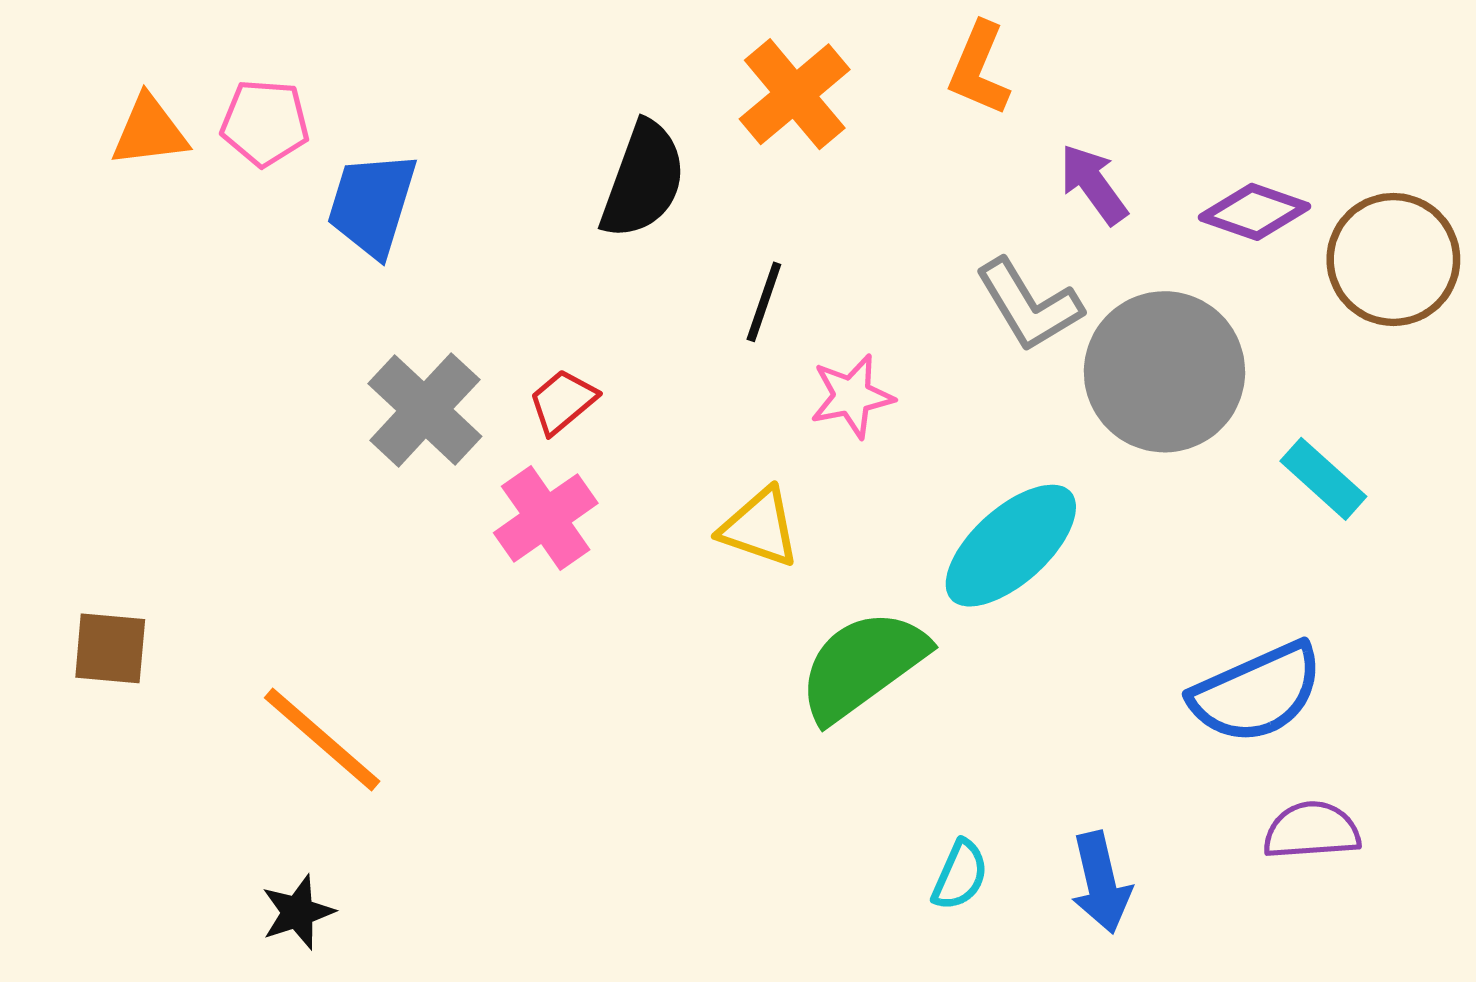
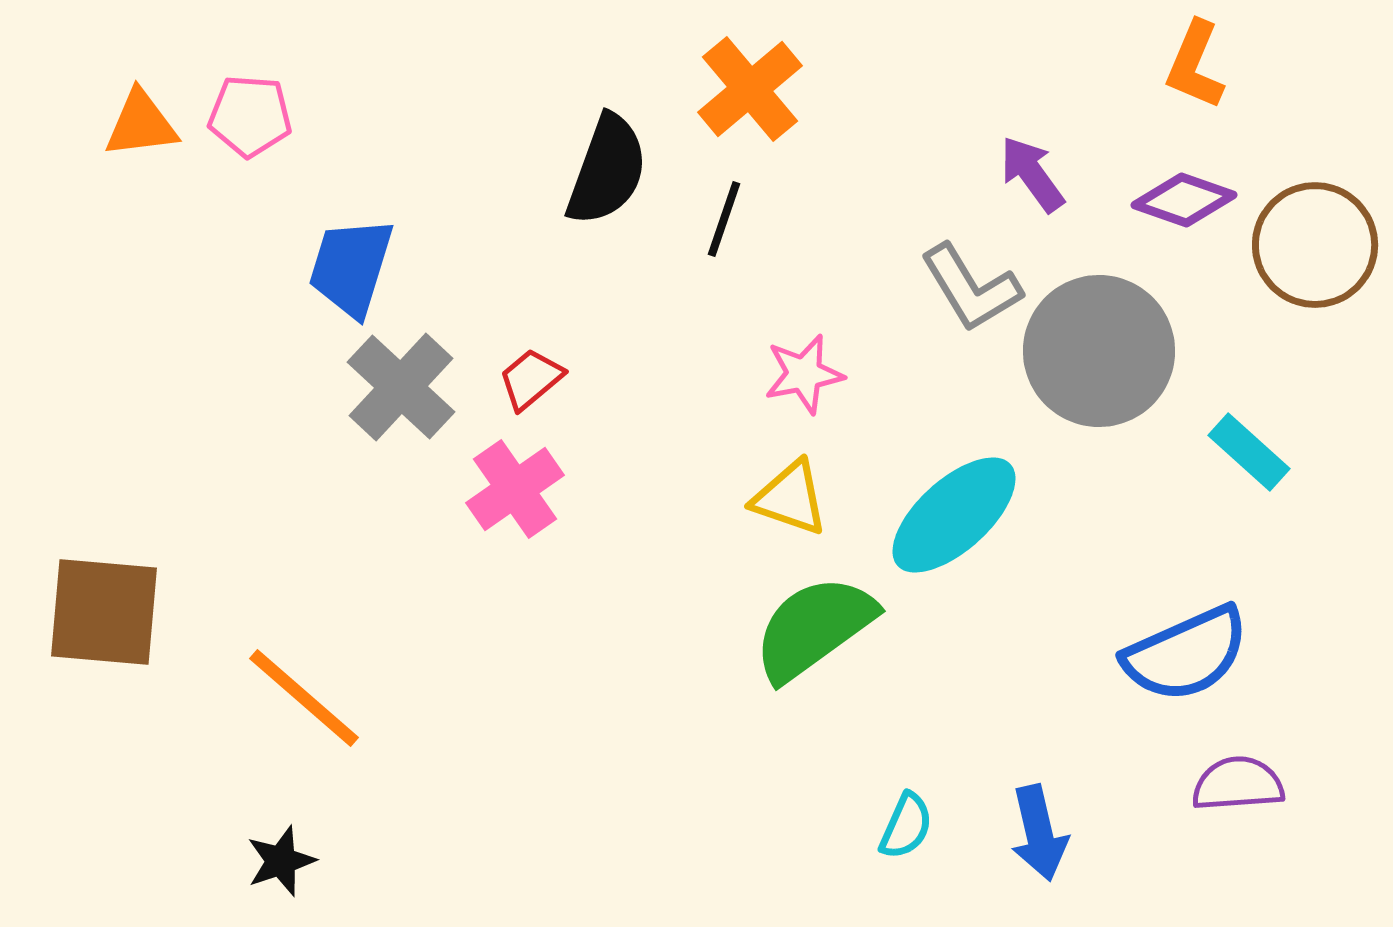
orange L-shape: (979, 69) -> (1195, 65), moved
blue trapezoid: (372, 204) -> (351, 267), moved
black line: (764, 302) -> (724, 219), moved
yellow triangle: (760, 528) -> (790, 498), moved
brown square: (110, 648) -> (104, 612), size x1.6

